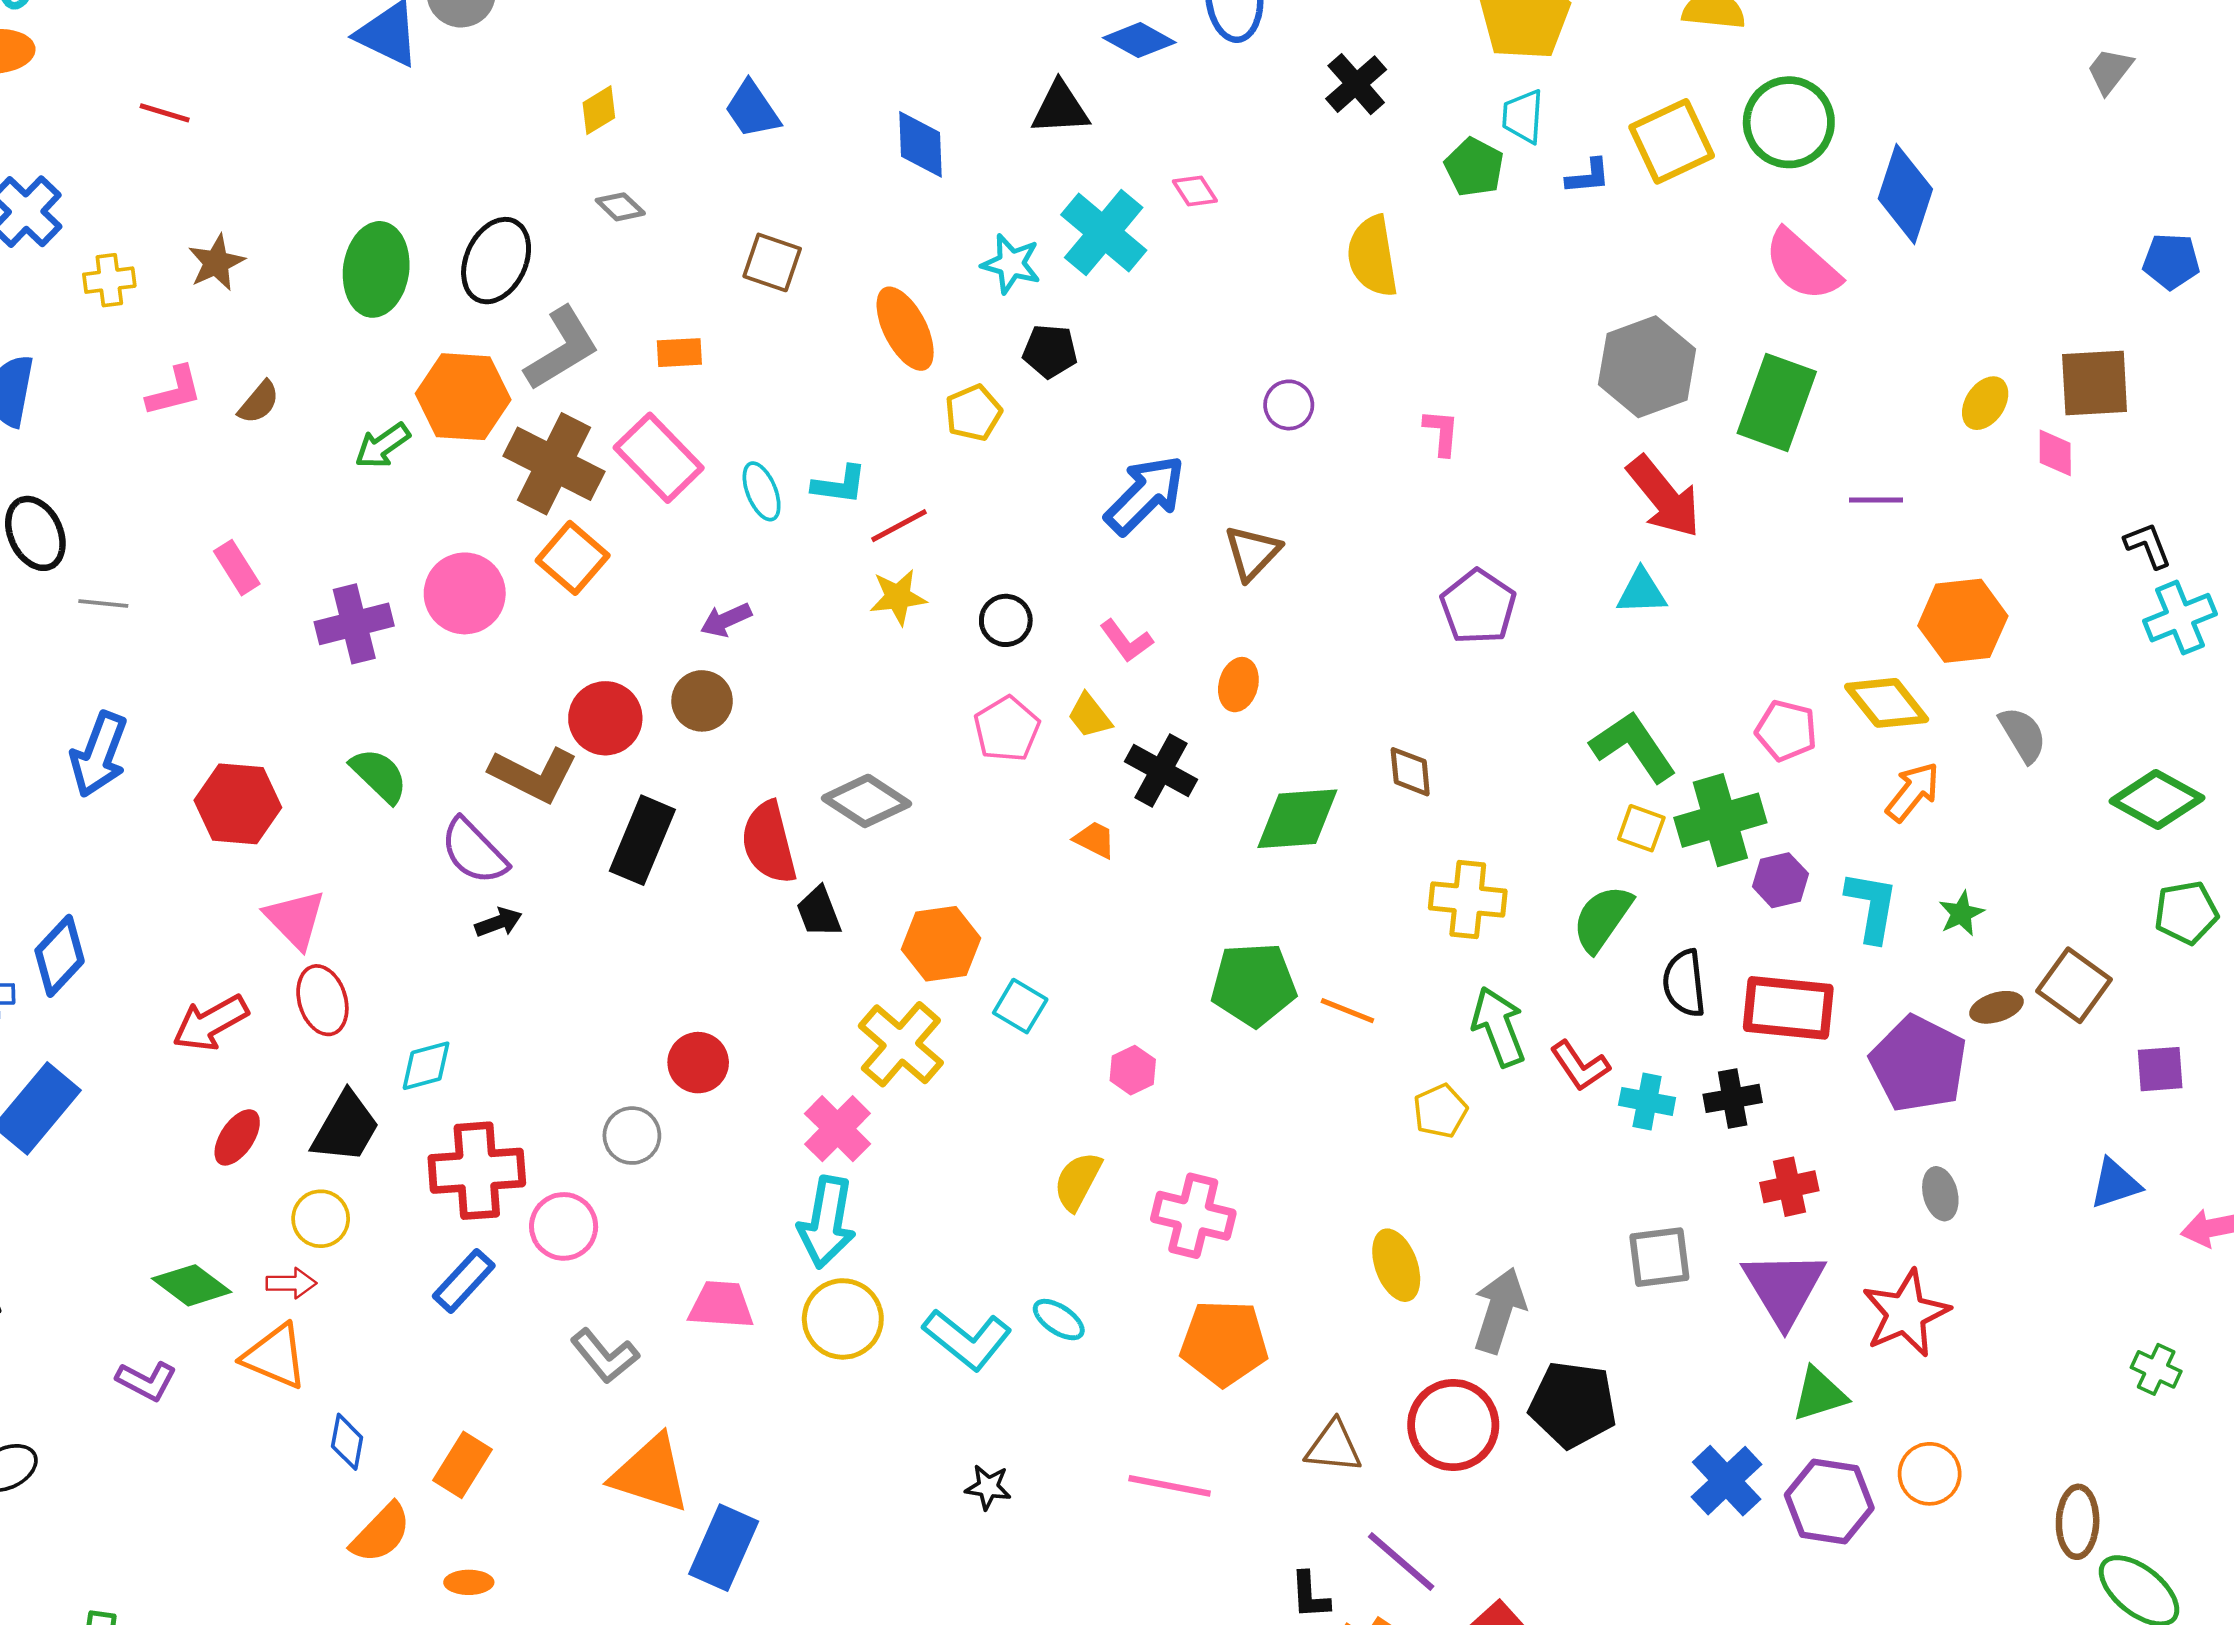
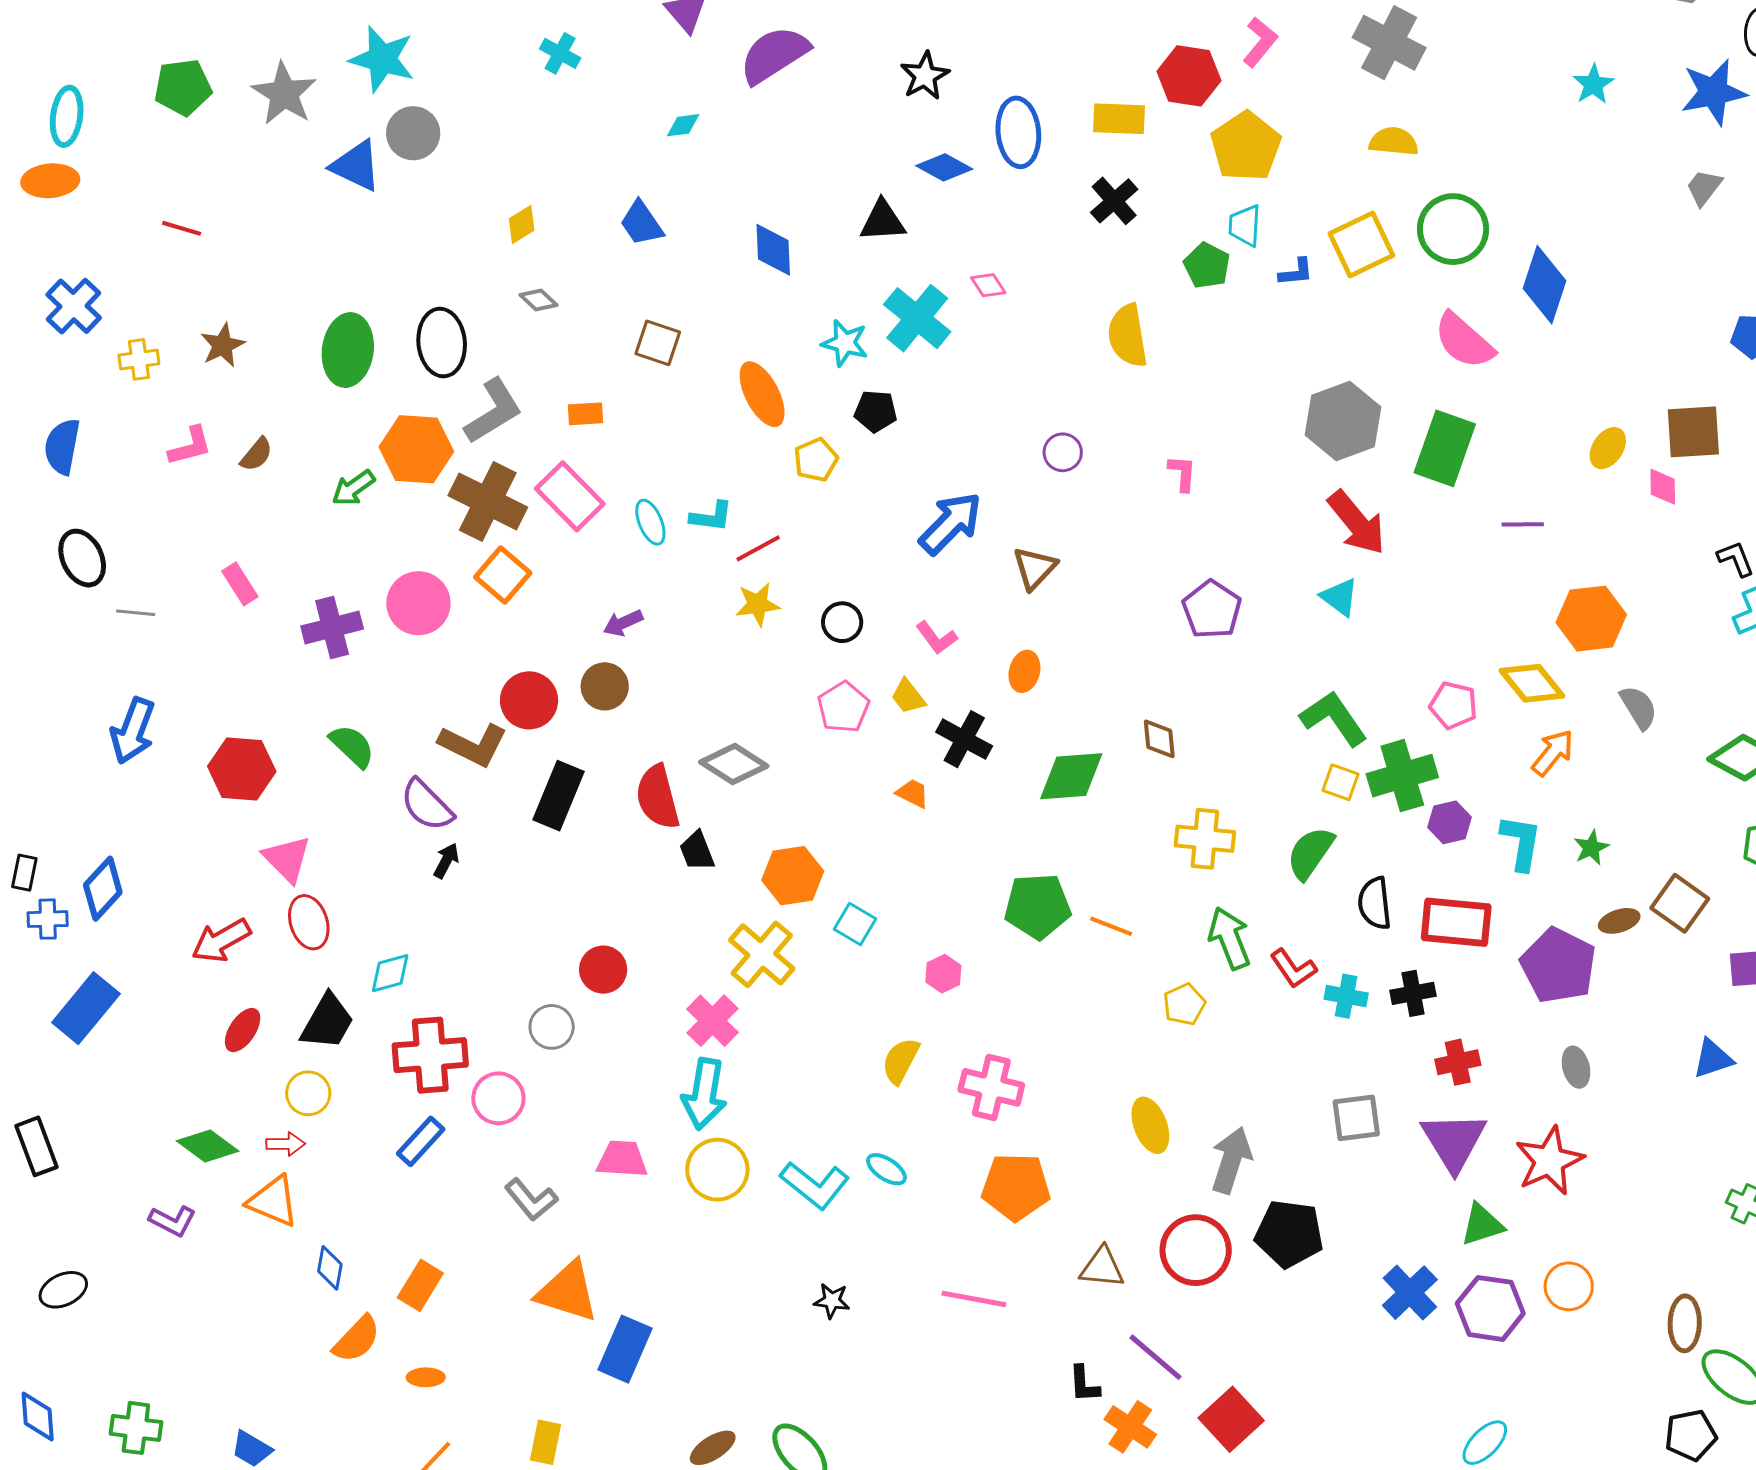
black ellipse: (496, 261) -> (442, 343), turned -30
cyan triangle: (1642, 592) -> (1340, 597), turned 39
black arrow: (498, 922) -> (446, 861), turned -42

